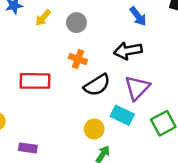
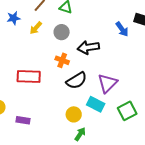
blue arrow: (138, 16) -> (122, 29), moved
black arrow: (128, 51) -> (88, 47), moved
purple rectangle: (28, 148) -> (23, 120), moved

